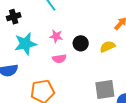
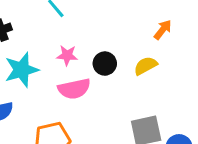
pink semicircle: (59, 59) -> (74, 89), size x1.5

